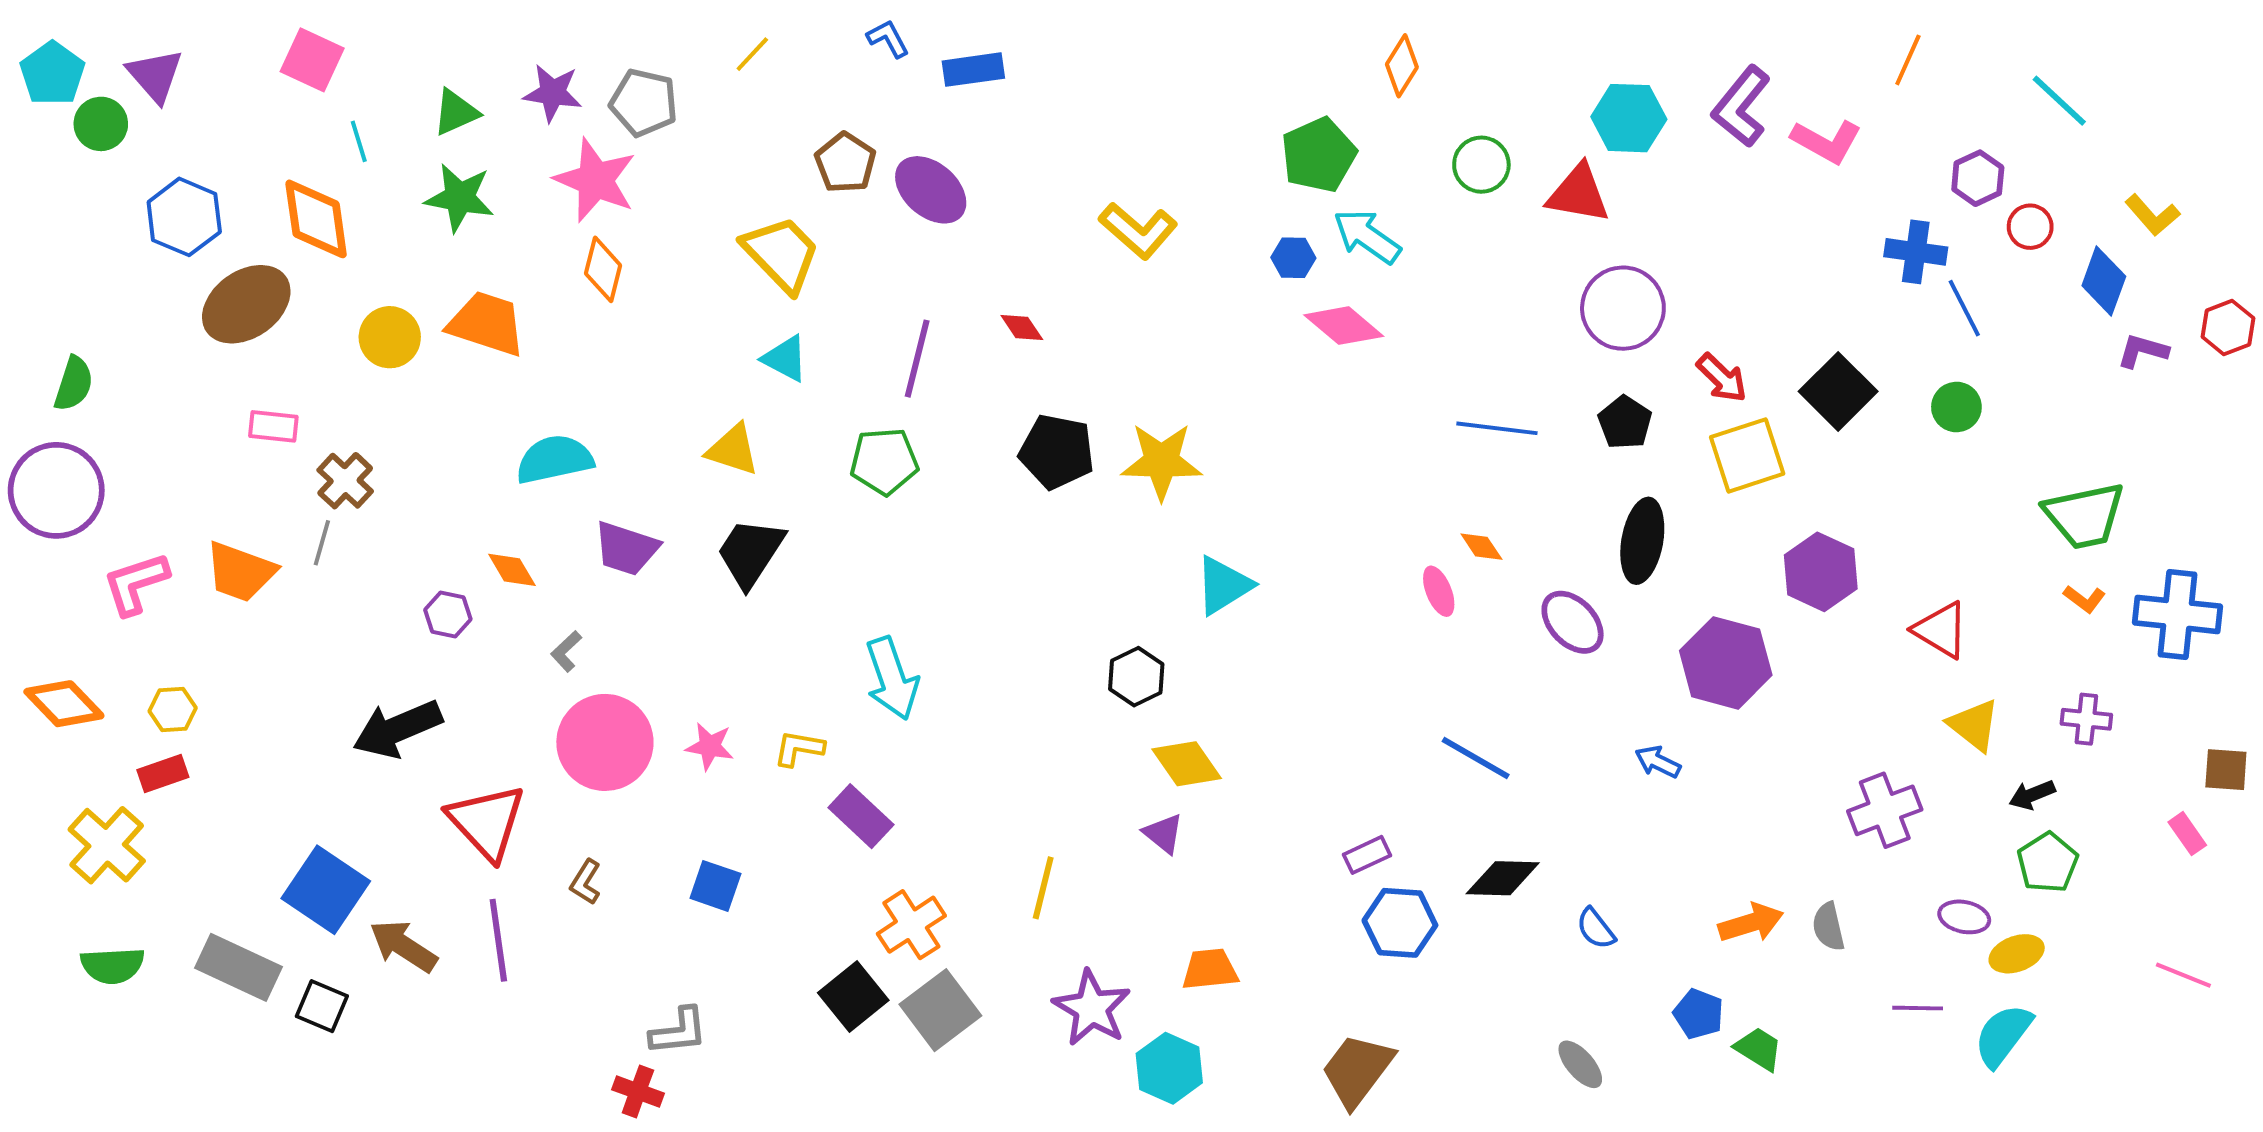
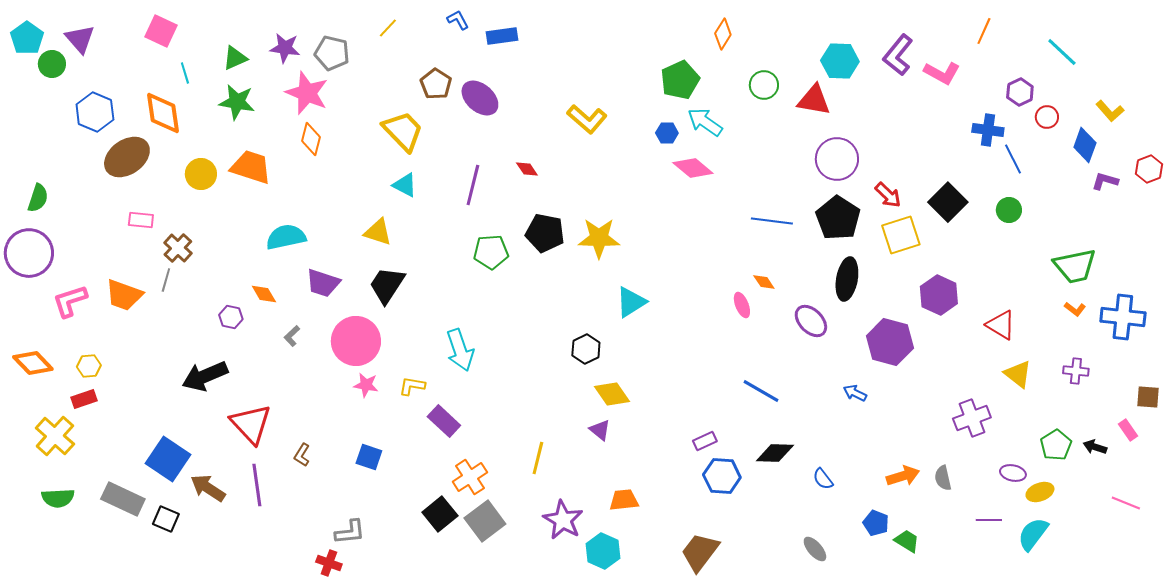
black pentagon: (1625, 423) -> (838, 218), size x1.6
green pentagon: (884, 461) -> (491, 252), moved
pink circle: (605, 742) -> (356, 341), moved
black arrow: (2032, 795) -> (1095, 447), moved, turned 40

